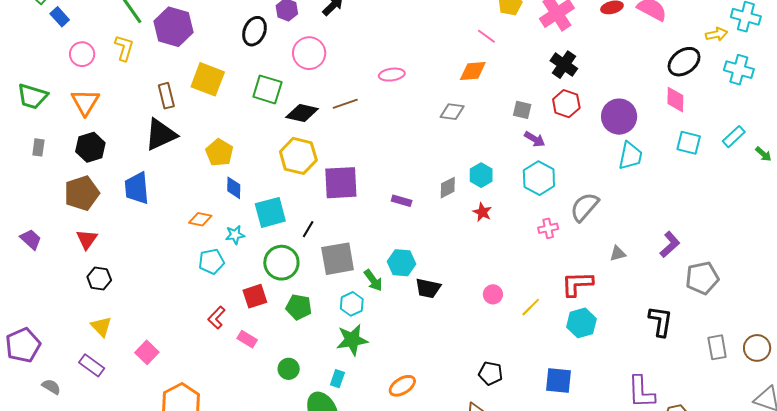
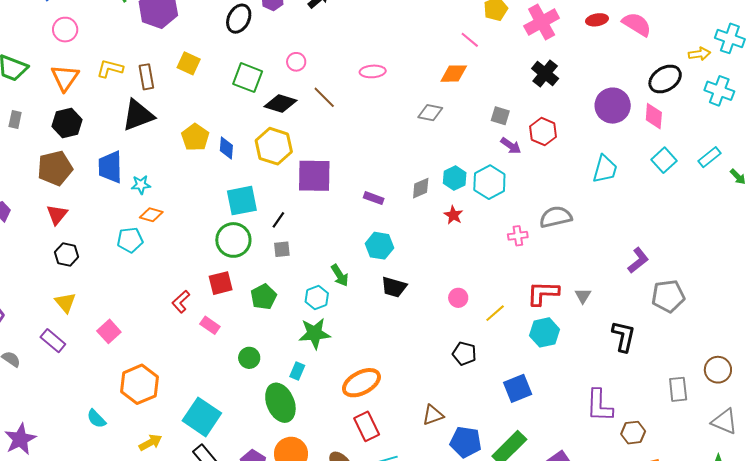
yellow L-shape: (124, 48) -> (110, 69), moved, turned -96
pink circle: (309, 53) -> (296, 62), moved, size x0.6
yellow square: (208, 79) -> (189, 63), size x0.7
brown line: (345, 104) -> (324, 97), turned 60
red hexagon: (566, 104) -> (543, 132), moved
purple circle: (619, 117) -> (613, 106), moved
cyan square: (689, 143) -> (664, 160), turned 30
cyan hexagon: (539, 178) -> (489, 182), moved
blue diamond: (234, 188) -> (226, 148), moved
gray semicircle: (584, 207) -> (556, 217), turned 32
orange diamond: (200, 219) -> (151, 215), moved
cyan star: (235, 235) -> (141, 185), moved
gray triangle: (618, 254) -> (583, 296), moved, turned -48
gray square: (338, 259) -> (282, 249), moved, size x0.5
cyan pentagon: (211, 261) -> (130, 240), moved
green circle: (281, 263) -> (233, 240), moved
cyan hexagon: (401, 263) -> (379, 246), moved
green pentagon: (299, 307) -> (264, 297), turned 30
gray rectangle: (717, 347) -> (678, 389), moved
black pentagon: (491, 373) -> (464, 354), moved
blue square: (558, 381) -> (518, 388), turned -32
orange ellipse: (402, 386) -> (361, 383), size x1.4

